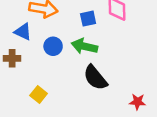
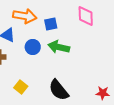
blue square: (88, 19) -> (51, 24), moved
black semicircle: (95, 78) -> (59, 90), moved

